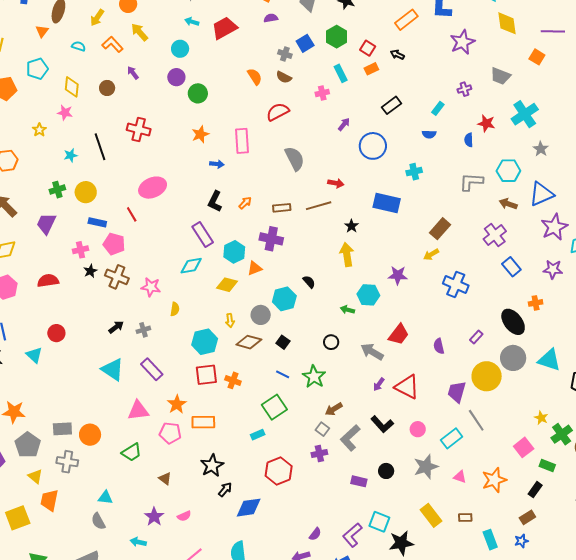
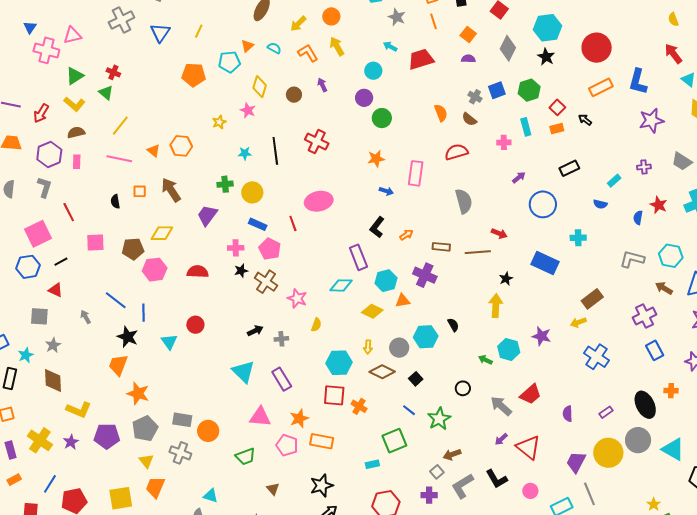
orange triangle: (42, 31) -> (247, 46), moved

